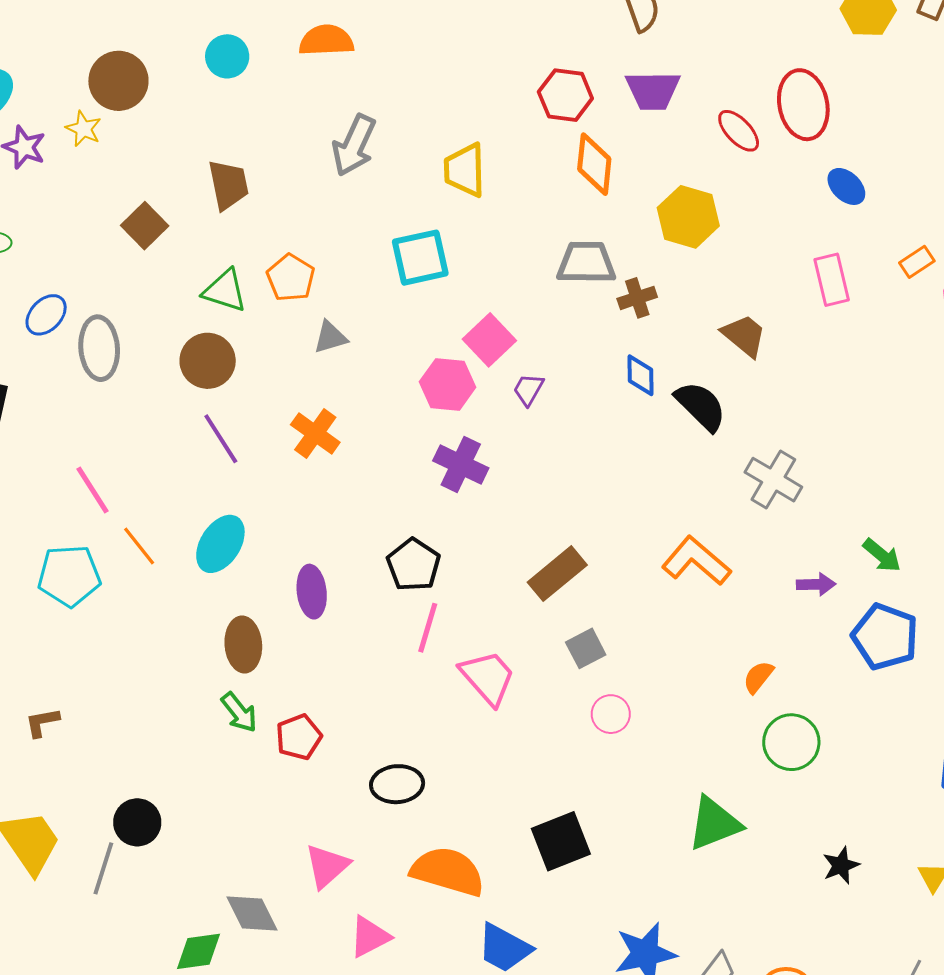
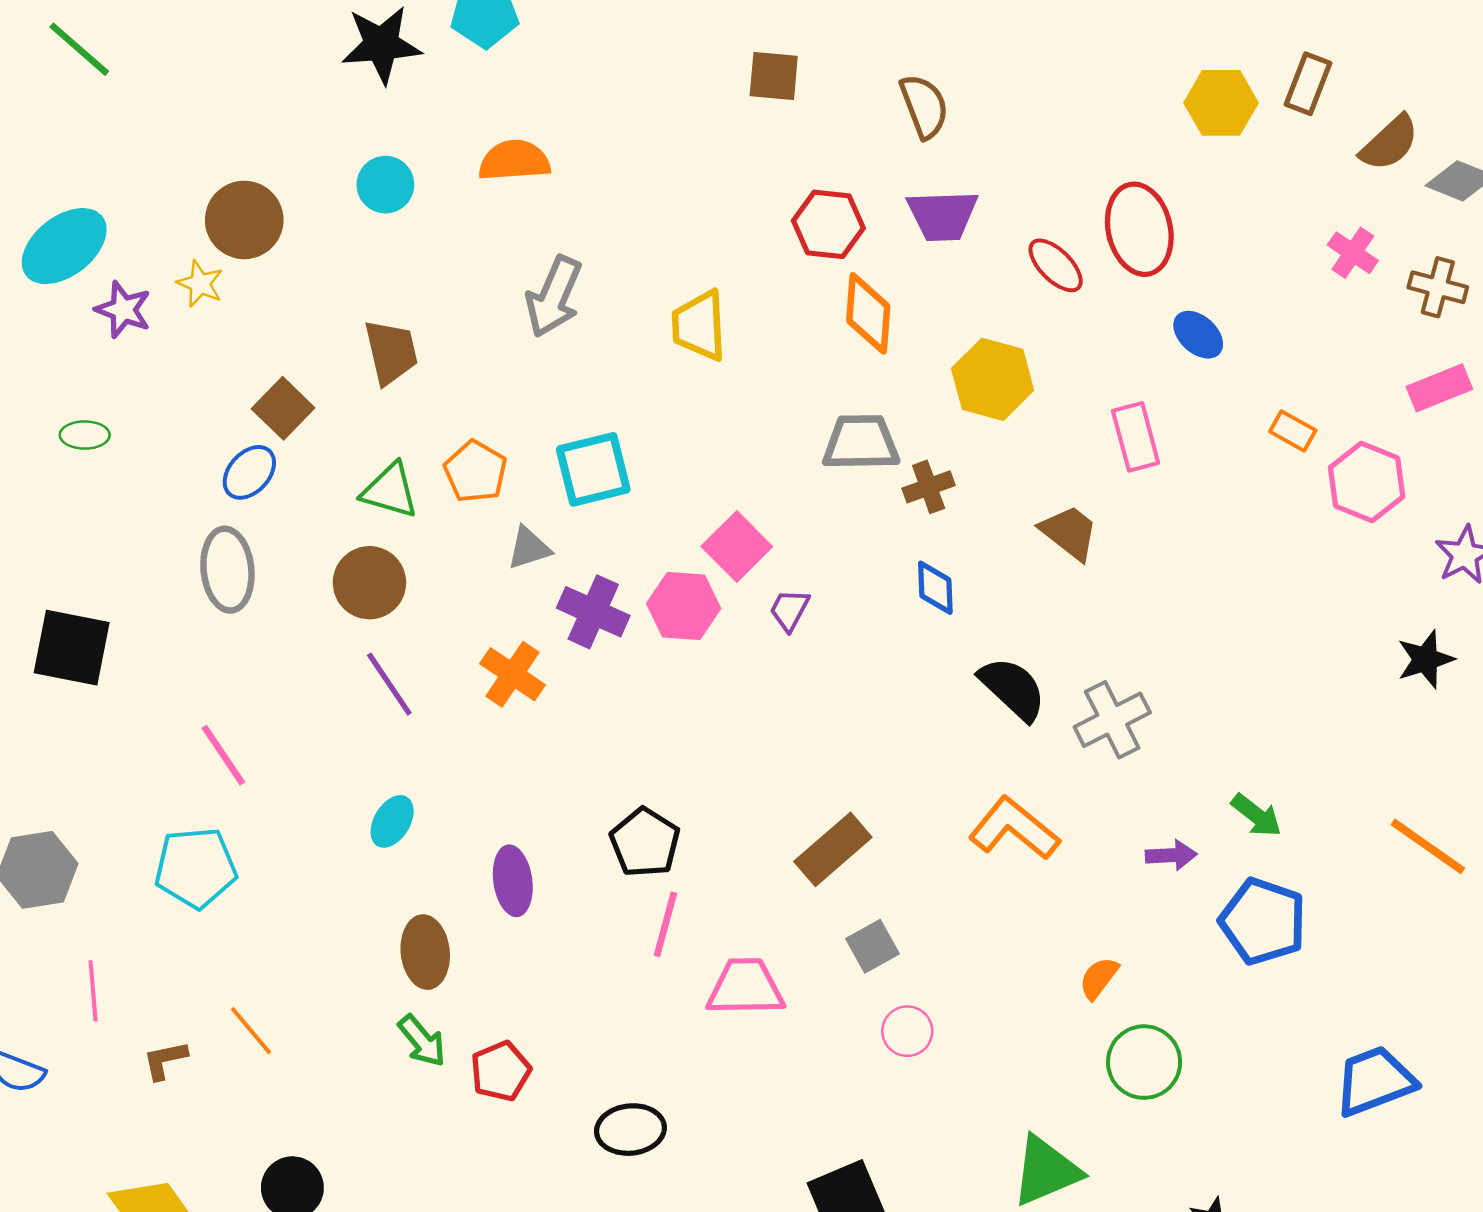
cyan square: (420, 258) -> (593, 469), moved
orange rectangle: (917, 262) -> (1293, 431), turned 64
pink rectangle: (832, 280) -> (1136, 437), moved
blue ellipse: (46, 315) -> (249, 472), moved
black semicircle: (701, 406) -> (1013, 689), moved
purple cross: (461, 464) -> (593, 612), moved
gray cross: (773, 480) -> (1112, 720), turned 34
cyan ellipse: (220, 544) -> (392, 821), size x0.7
orange line: (139, 546) -> (251, 1031), moved
pink trapezoid: (488, 677) -> (745, 987), turned -48

